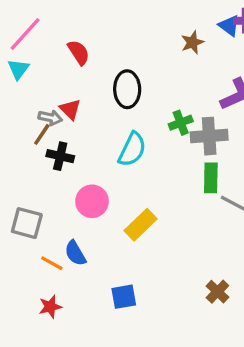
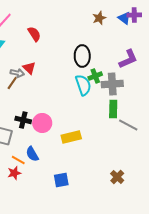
brown star: (192, 42) -> (99, 18), moved
black ellipse: (127, 89) -> (82, 56), moved
cyan semicircle: (132, 149) -> (83, 85), moved, turned -45
black cross: (60, 156) -> (23, 120), moved
yellow rectangle: (141, 225) -> (71, 137), turned 30
red star: (50, 307) -> (14, 173), moved

